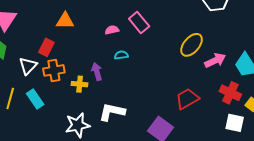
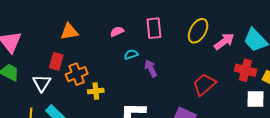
pink rectangle: (139, 23) -> (154, 28), moved, turned 45
orange cross: (54, 70) -> (77, 74), moved
purple arrow: (97, 72) -> (151, 68), moved

